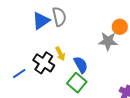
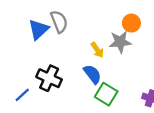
yellow arrow: (60, 54) -> (97, 50), moved
green square: (77, 83) -> (106, 94), moved

